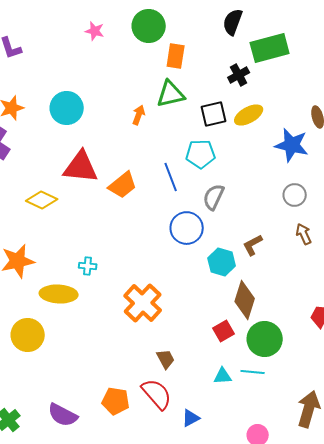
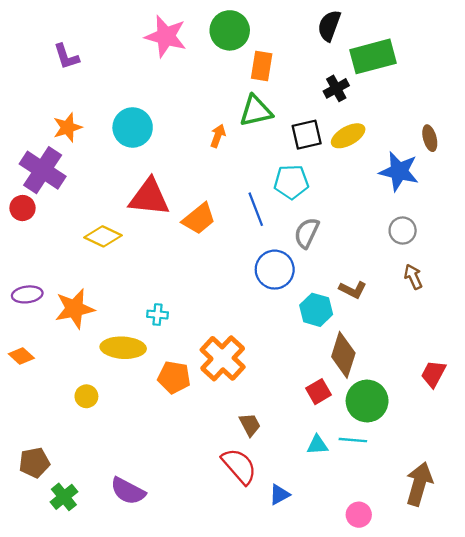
pink star: (95, 31) -> (166, 36), size x1.8
brown L-shape: (253, 245) -> (353, 290), turned -125
yellow circle: (28, 335) -> (86, 396), size x0.6
orange pentagon: (116, 401) -> (174, 377), moved

